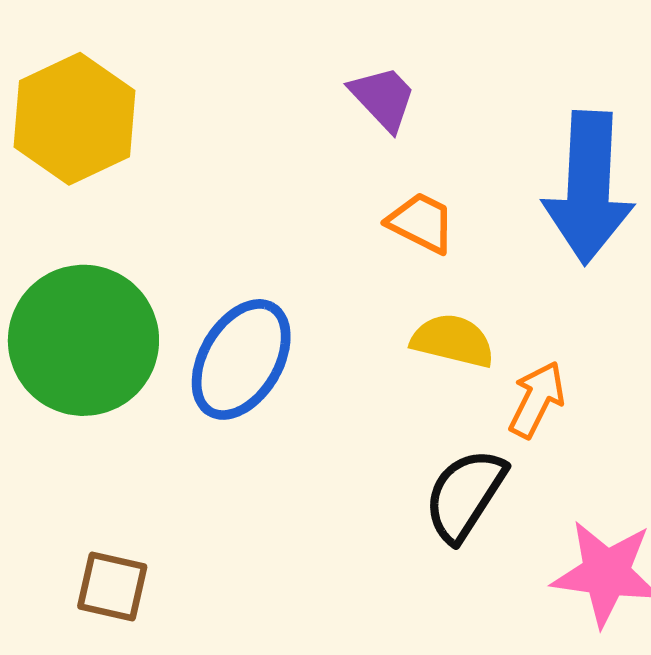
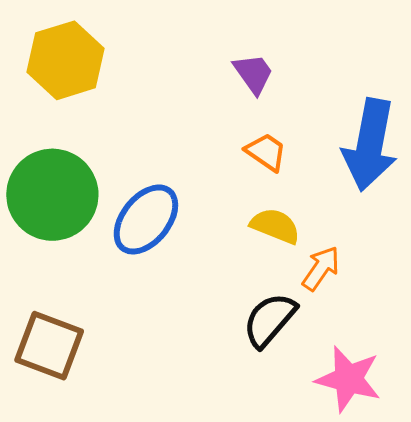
brown square: (112, 586) -> (49, 346), size x1.5

